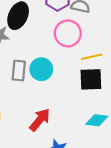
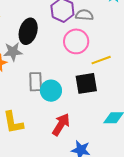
cyan circle: (41, 69) -> (51, 91), moved
black square: (91, 79) -> (86, 83), moved

